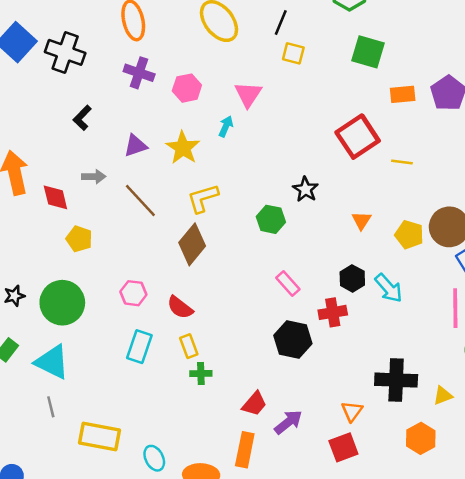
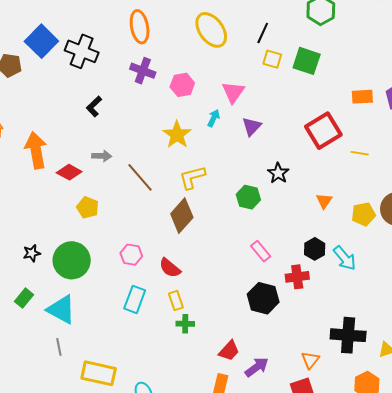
green square: (368, 52) -> (307, 61), moved
purple triangle: (135, 146) -> (252, 126), moved, turned -30
red diamond: (55, 197) -> (69, 172), turned -50
yellow pentagon: (409, 235) -> (364, 214), turned -30

